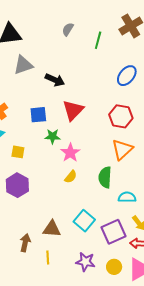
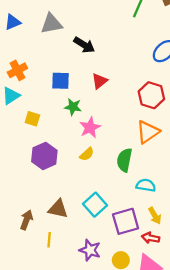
red triangle: (73, 110) -> (100, 81), size x0.7
purple hexagon: (17, 185) -> (44, 156), moved

